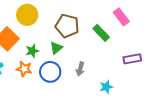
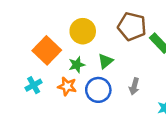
yellow circle: (27, 15) -> (83, 31), moved
brown pentagon: (67, 26) -> (132, 26), moved

